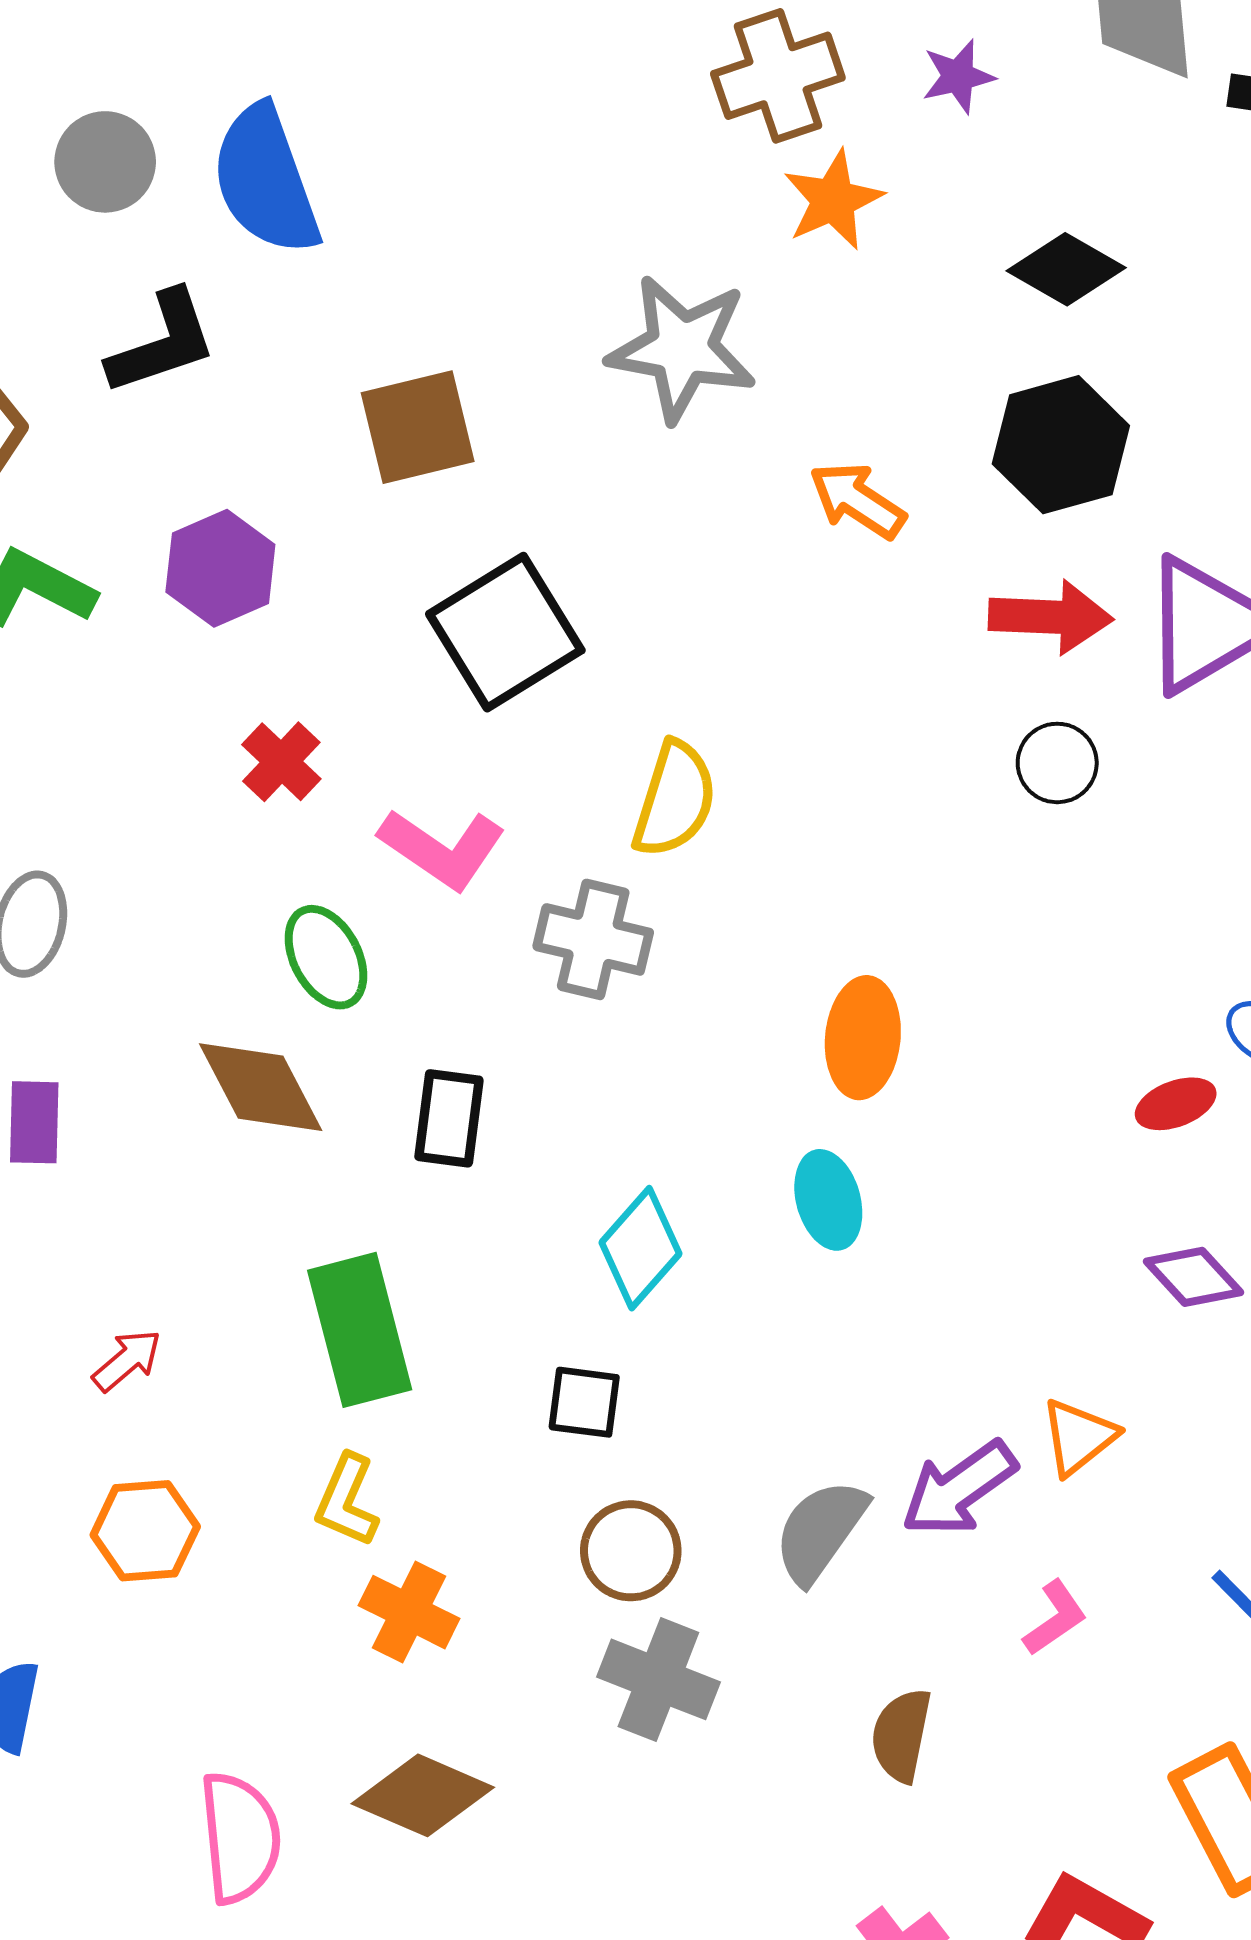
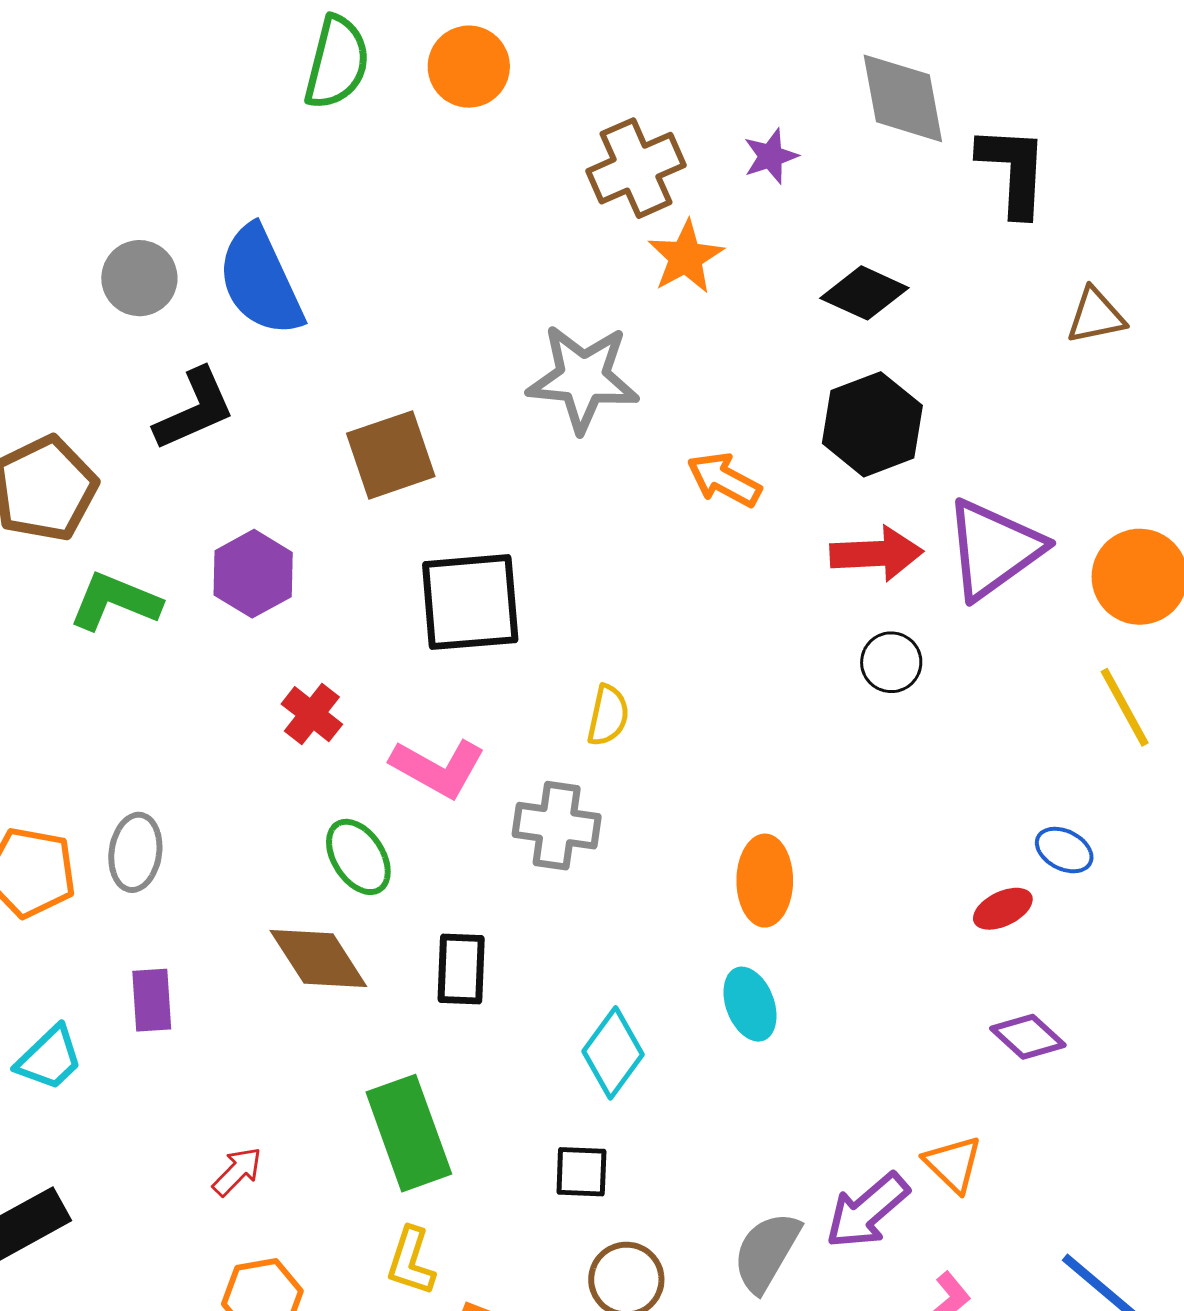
black square: (505, 632) -> (470, 602), turned 32
yellow semicircle: (675, 799) -> (608, 715), size x0.7
orange triangle: (1079, 1437) -> (953, 1164), turned -32

